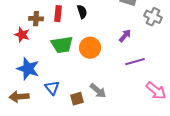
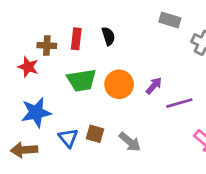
purple arrow: (125, 36) -> (154, 86), moved
blue star: (28, 69) -> (36, 112), turned -30
brown square: (77, 99) -> (95, 134), moved, turned 32

